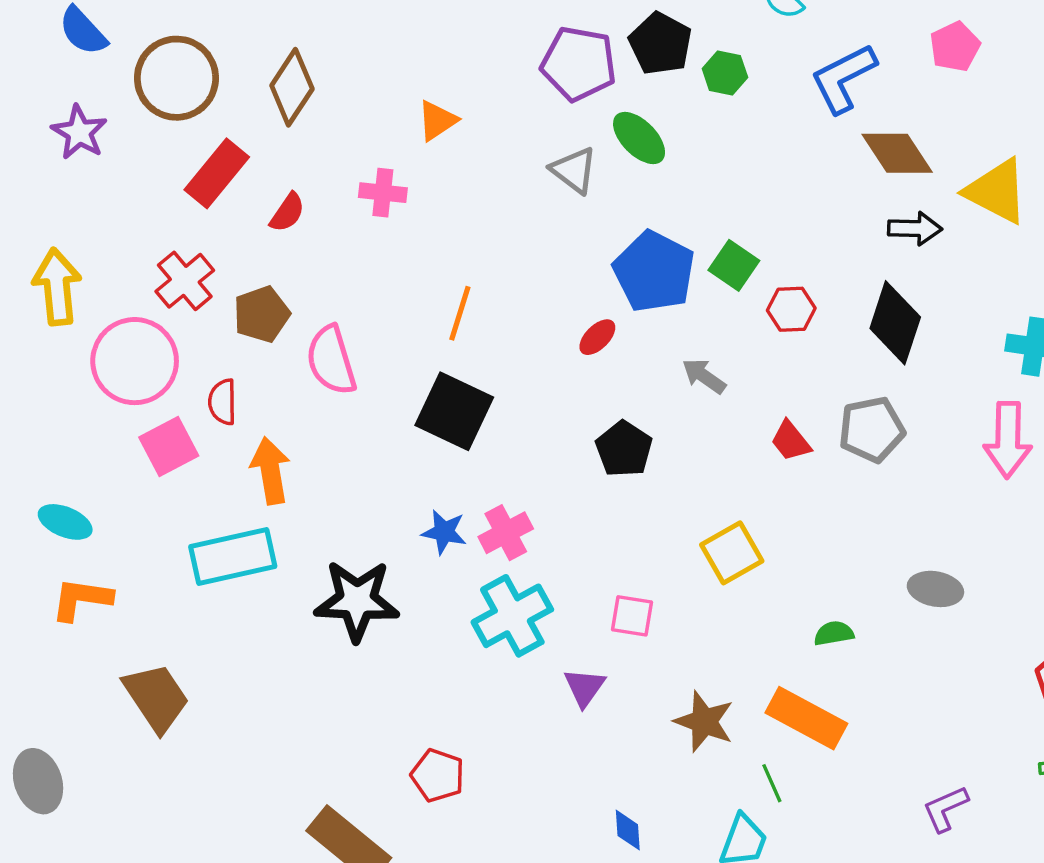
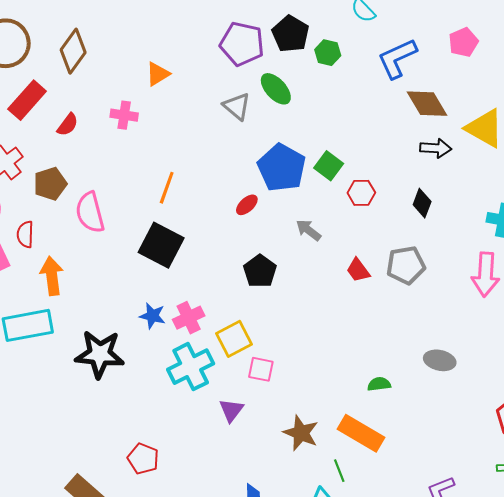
black diamond: (895, 323) -> (422, 203), size x0.6
yellow square: (732, 553) -> (234, 339), moved

